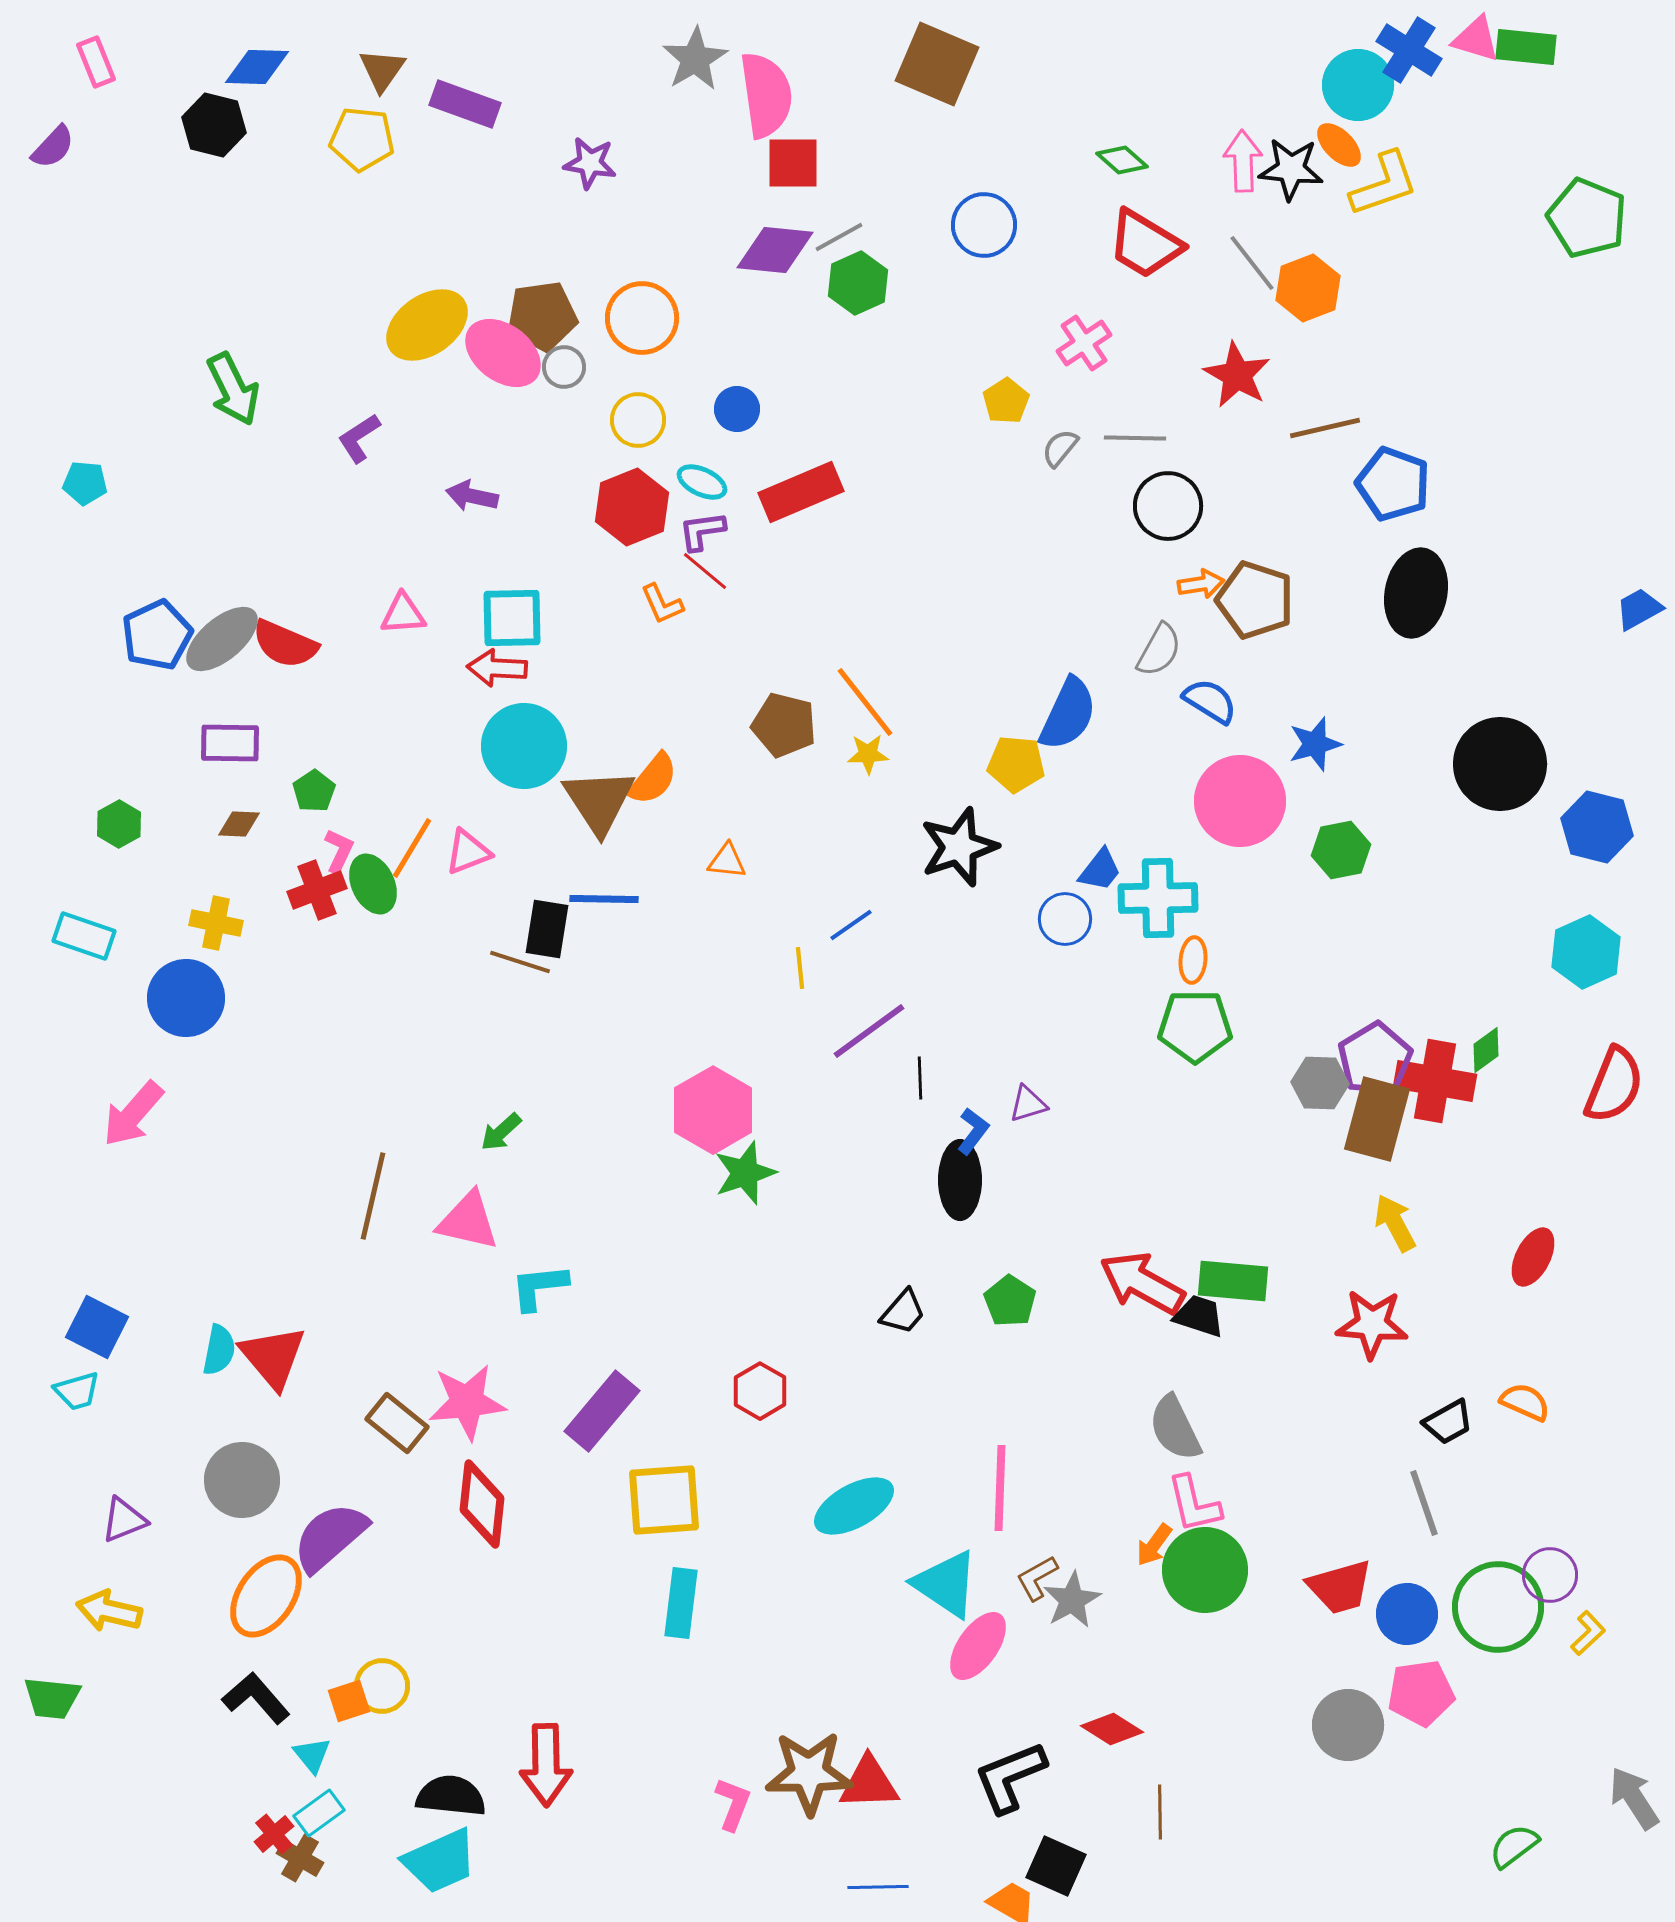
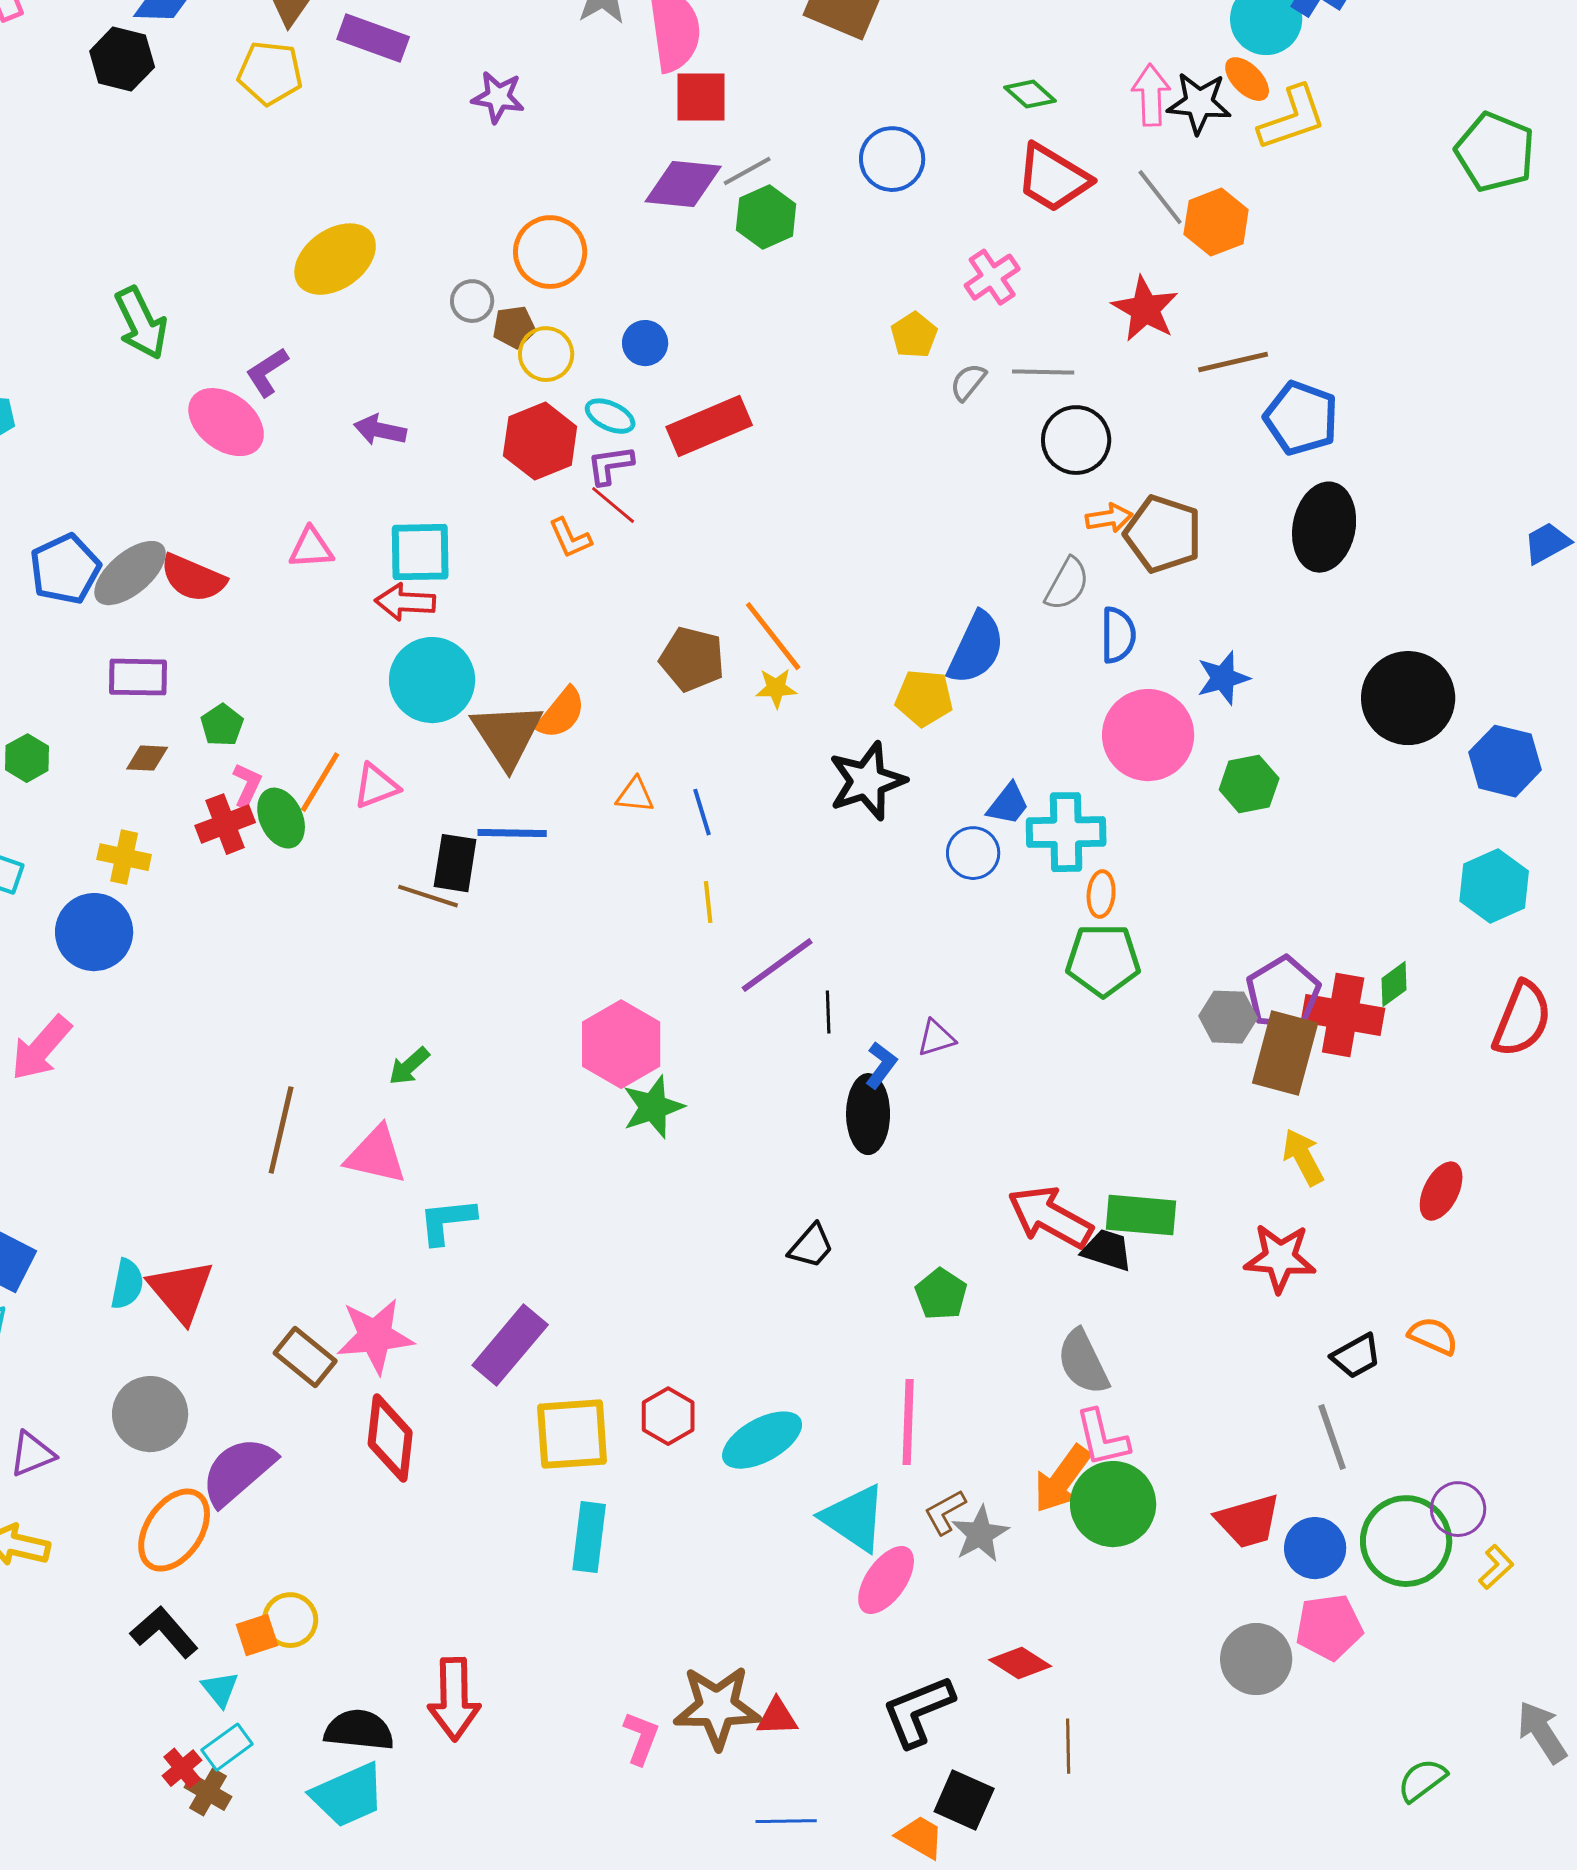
brown pentagon: (542, 316) -> (514, 327), moved, size x0.6
pink ellipse: (503, 353) -> (226, 422), moved
blue semicircle: (1210, 701) -> (1118, 635), turned 58
blue line: (851, 925) -> (702, 812), moved, turned -72
green pentagon: (1010, 1301) -> (941, 1294), moved
red hexagon: (760, 1391) -> (668, 1416), moved
orange arrow: (1154, 1545) -> (1062, 1479), size x1.6
red triangle: (869, 1783) -> (777, 1717), size x0.7

